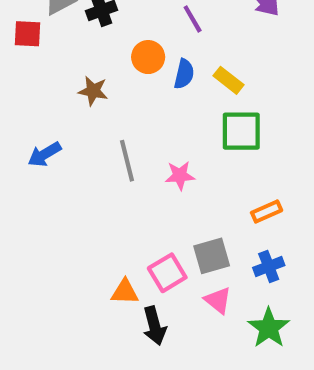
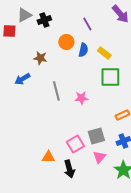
blue arrow: (44, 154) -> (22, 79), moved
orange triangle: (125, 292) -> (48, 157), moved
pink triangle: (218, 300) -> (99, 157), turned 32

